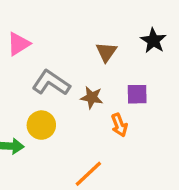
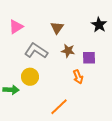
brown triangle: (106, 52) -> (57, 28), moved
brown star: (92, 97) -> (68, 51), moved

